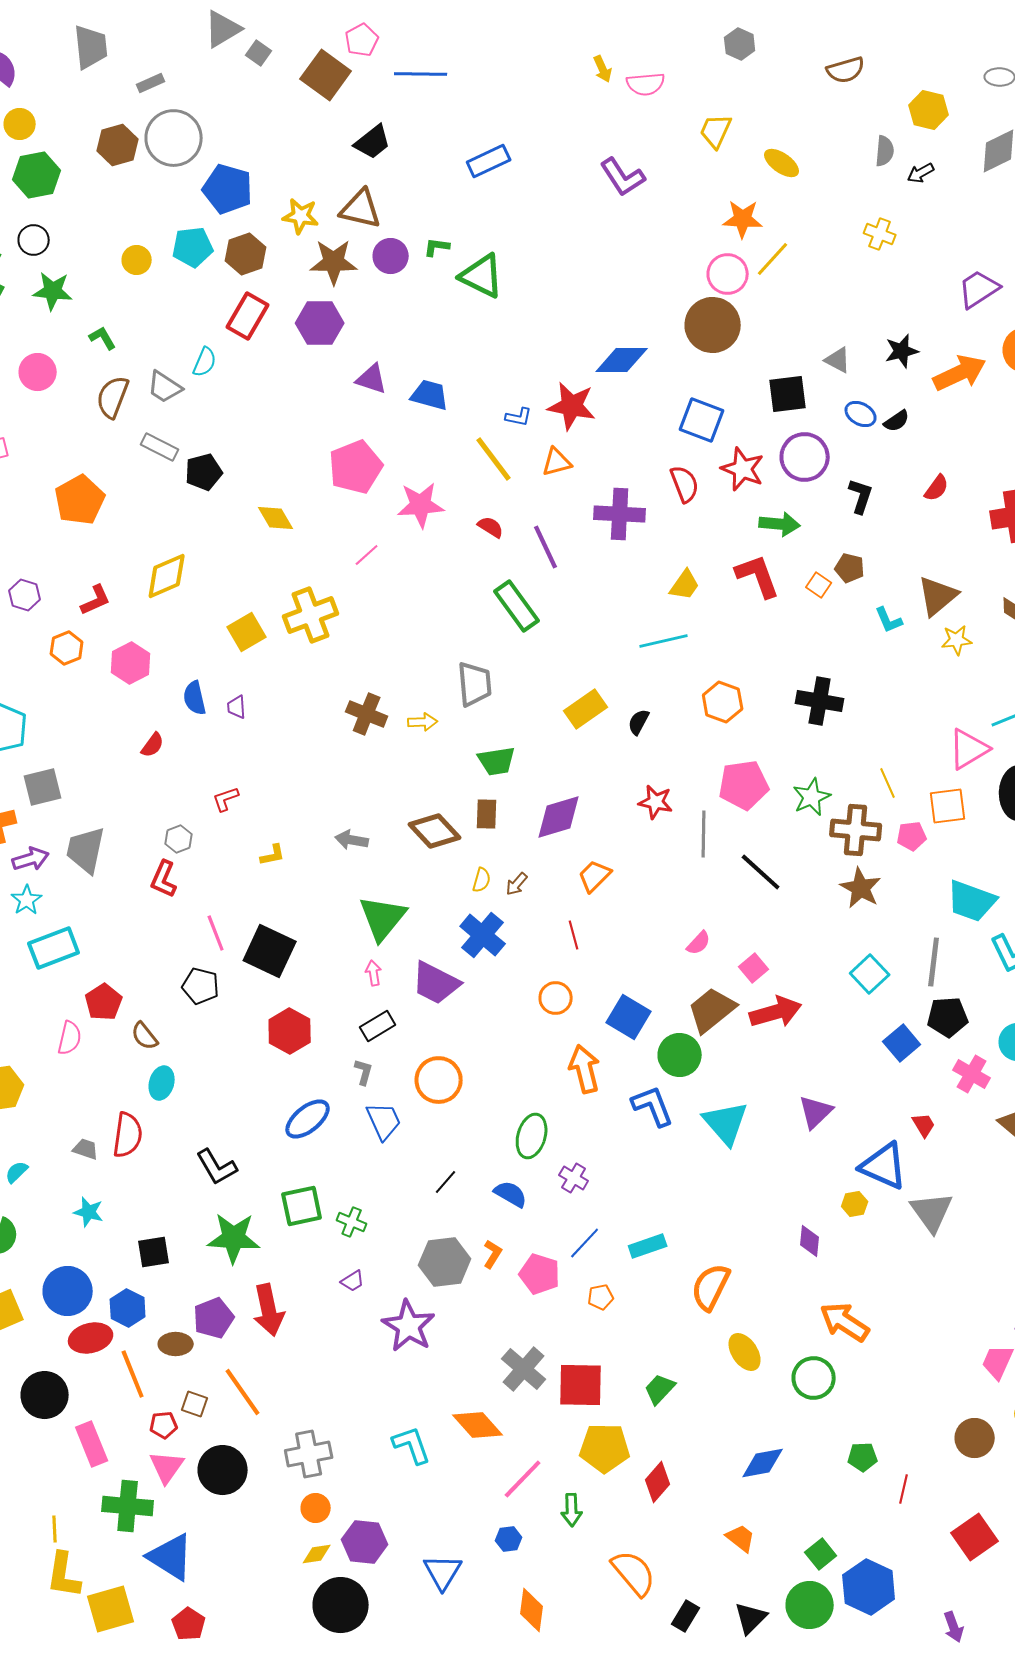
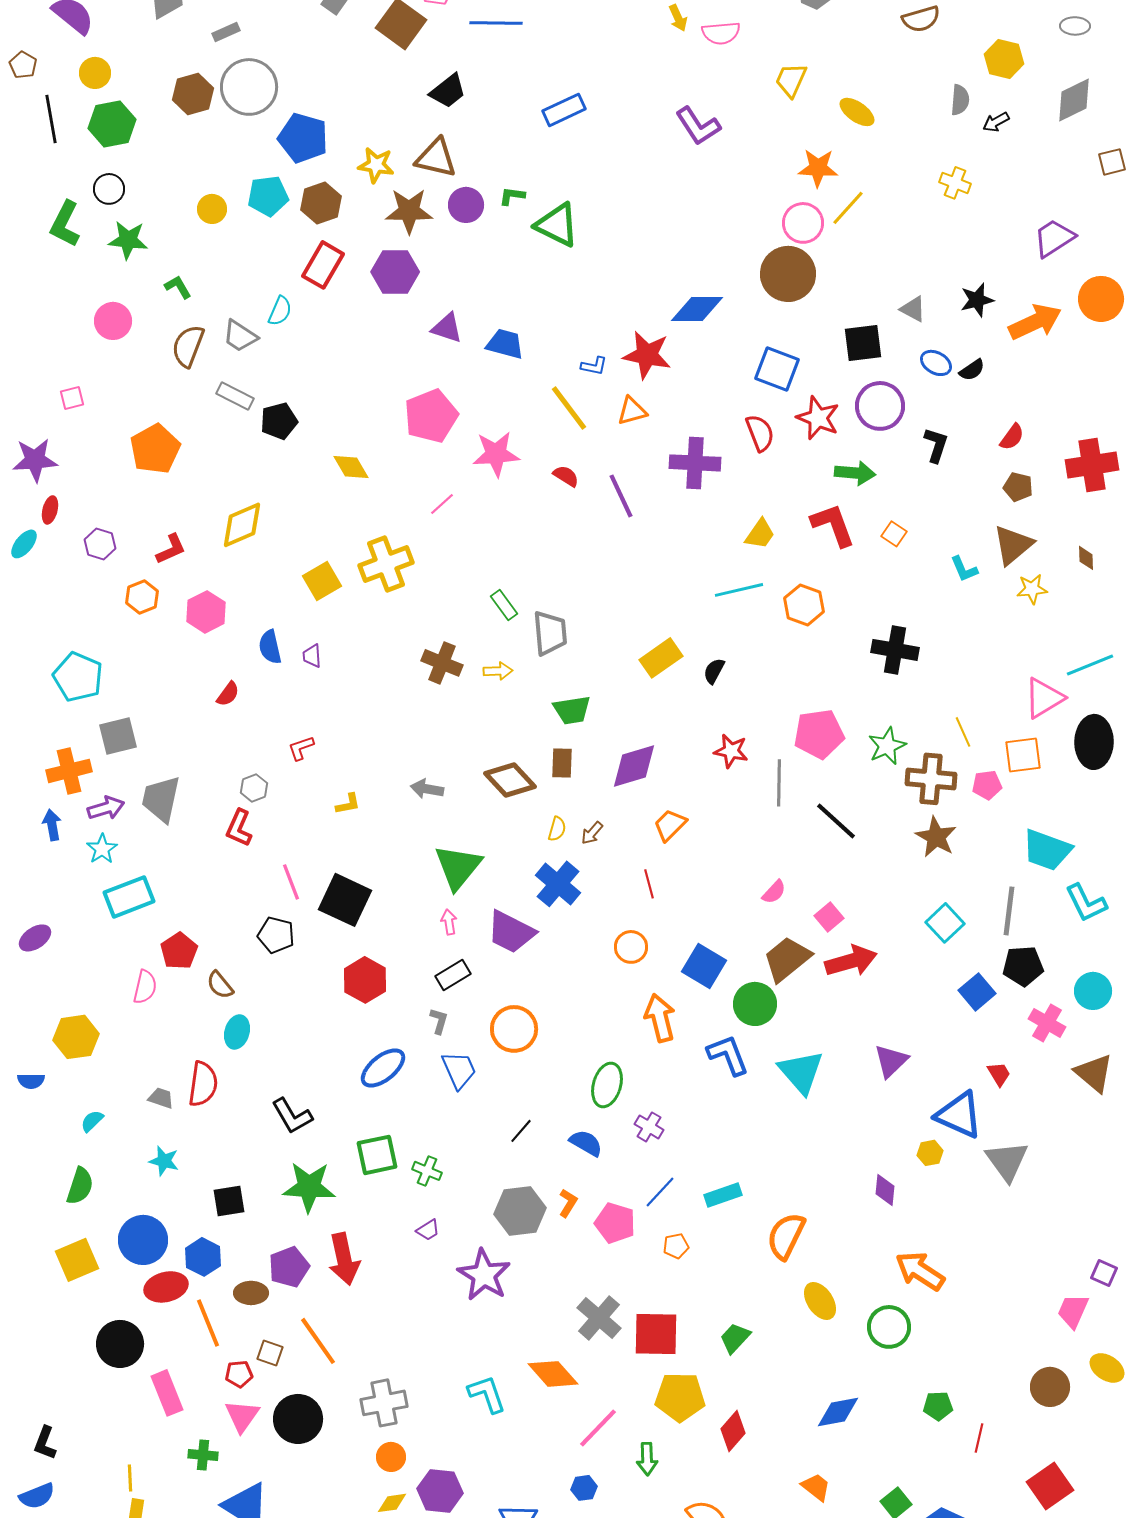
brown pentagon: (850, 568) -> (1018, 487), moved
green rectangle: (517, 606) -> (504, 605), moved, size x0.6
orange hexagon: (723, 702) -> (804, 605), moved
green cross: (128, 1506) -> (203, 1455), size x0.6

